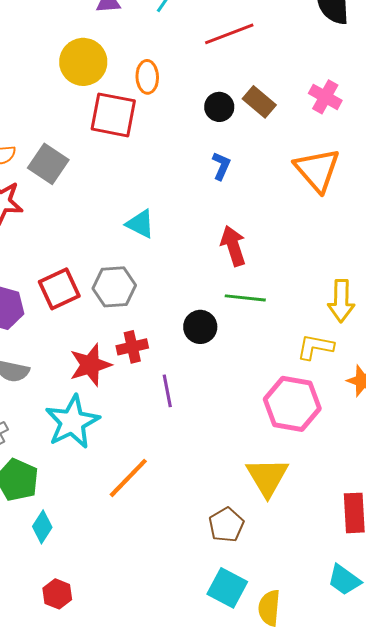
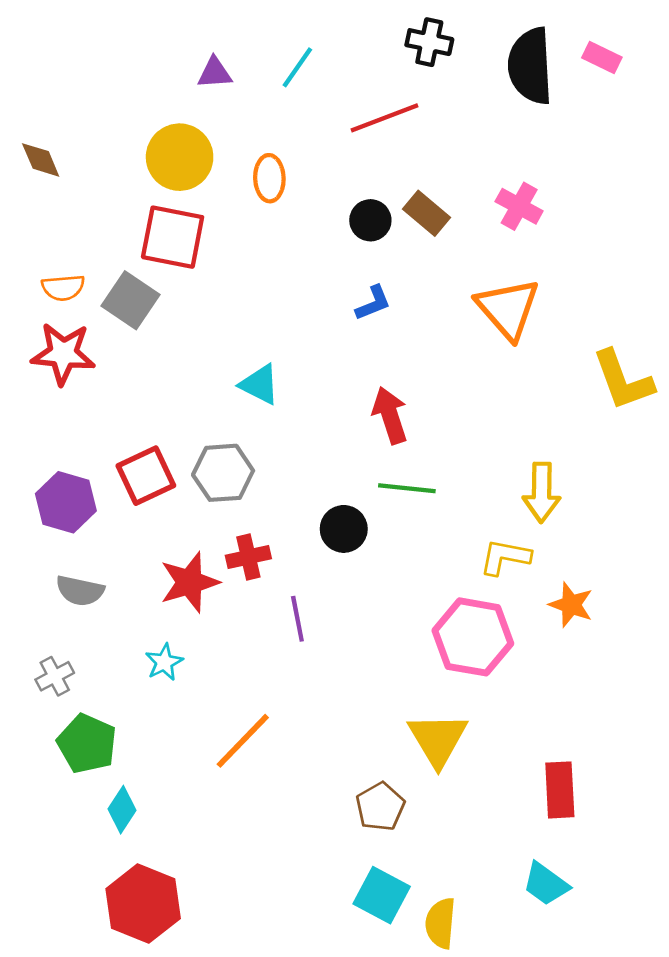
red square: (113, 115) -> (173, 237), moved
blue L-shape: (221, 166) -> (373, 303), turned 44
cyan star: (72, 422) -> (164, 662), size x0.5
red hexagon: (57, 594) -> (143, 904), size x1.8

